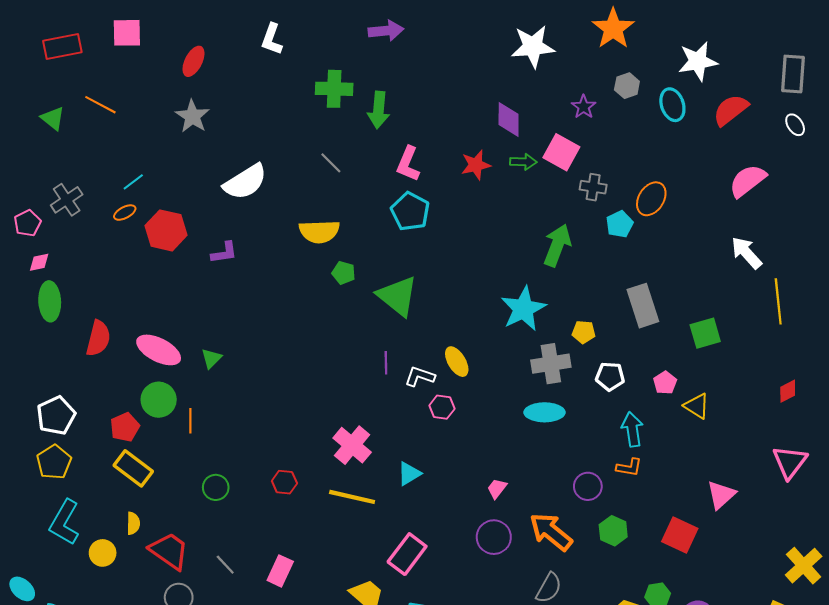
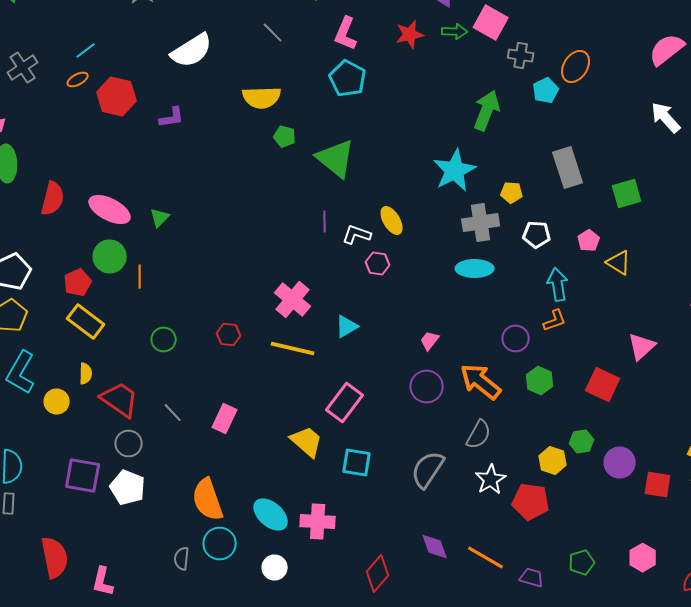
orange L-shape: (629, 467) -> (555, 320), turned -30

